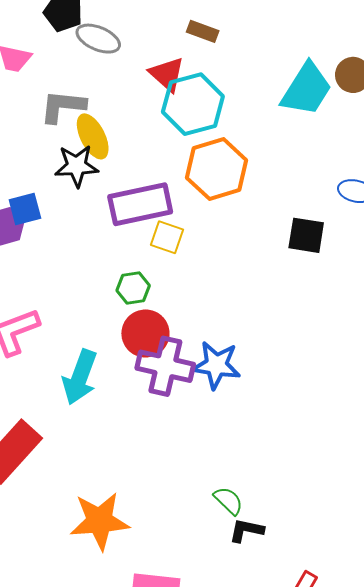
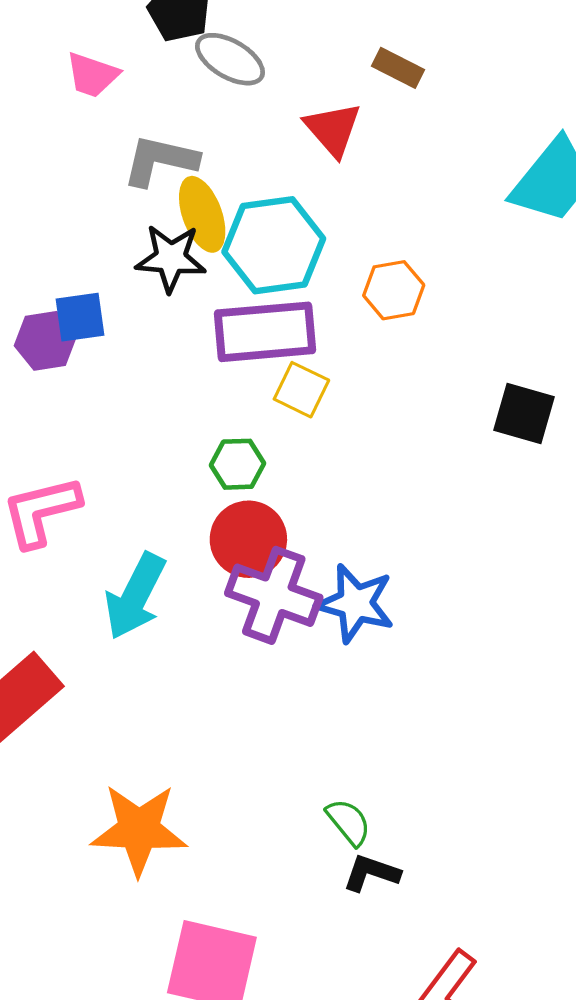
cyan hexagon: (193, 104) -> (274, 245), moved
orange hexagon: (217, 169) -> (394, 290), size x0.6

